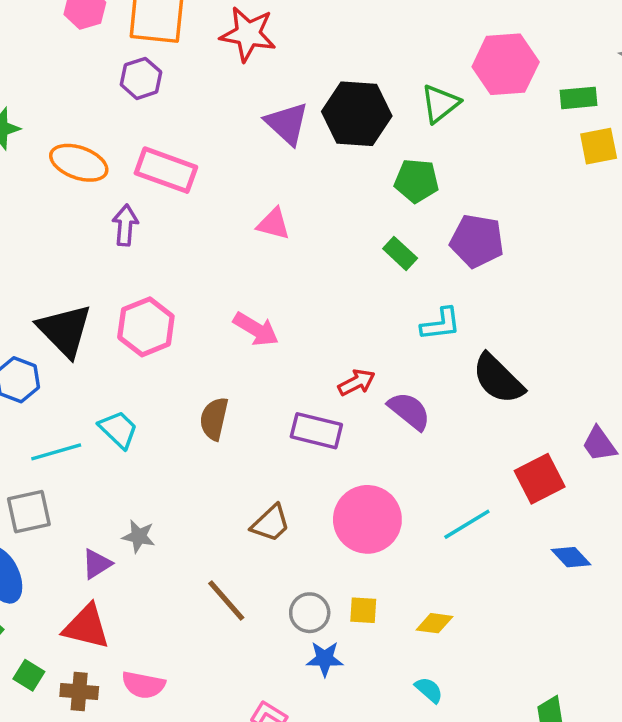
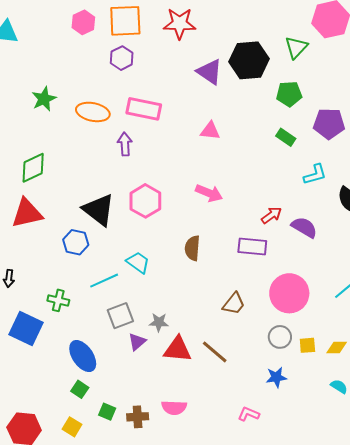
gray square: (29, 512) -> (120, 316), moved
yellow square: (363, 610) -> (307, 345), moved
gray circle: (310, 613) -> (280, 337), moved
red triangle: (86, 627) -> (177, 349), moved

